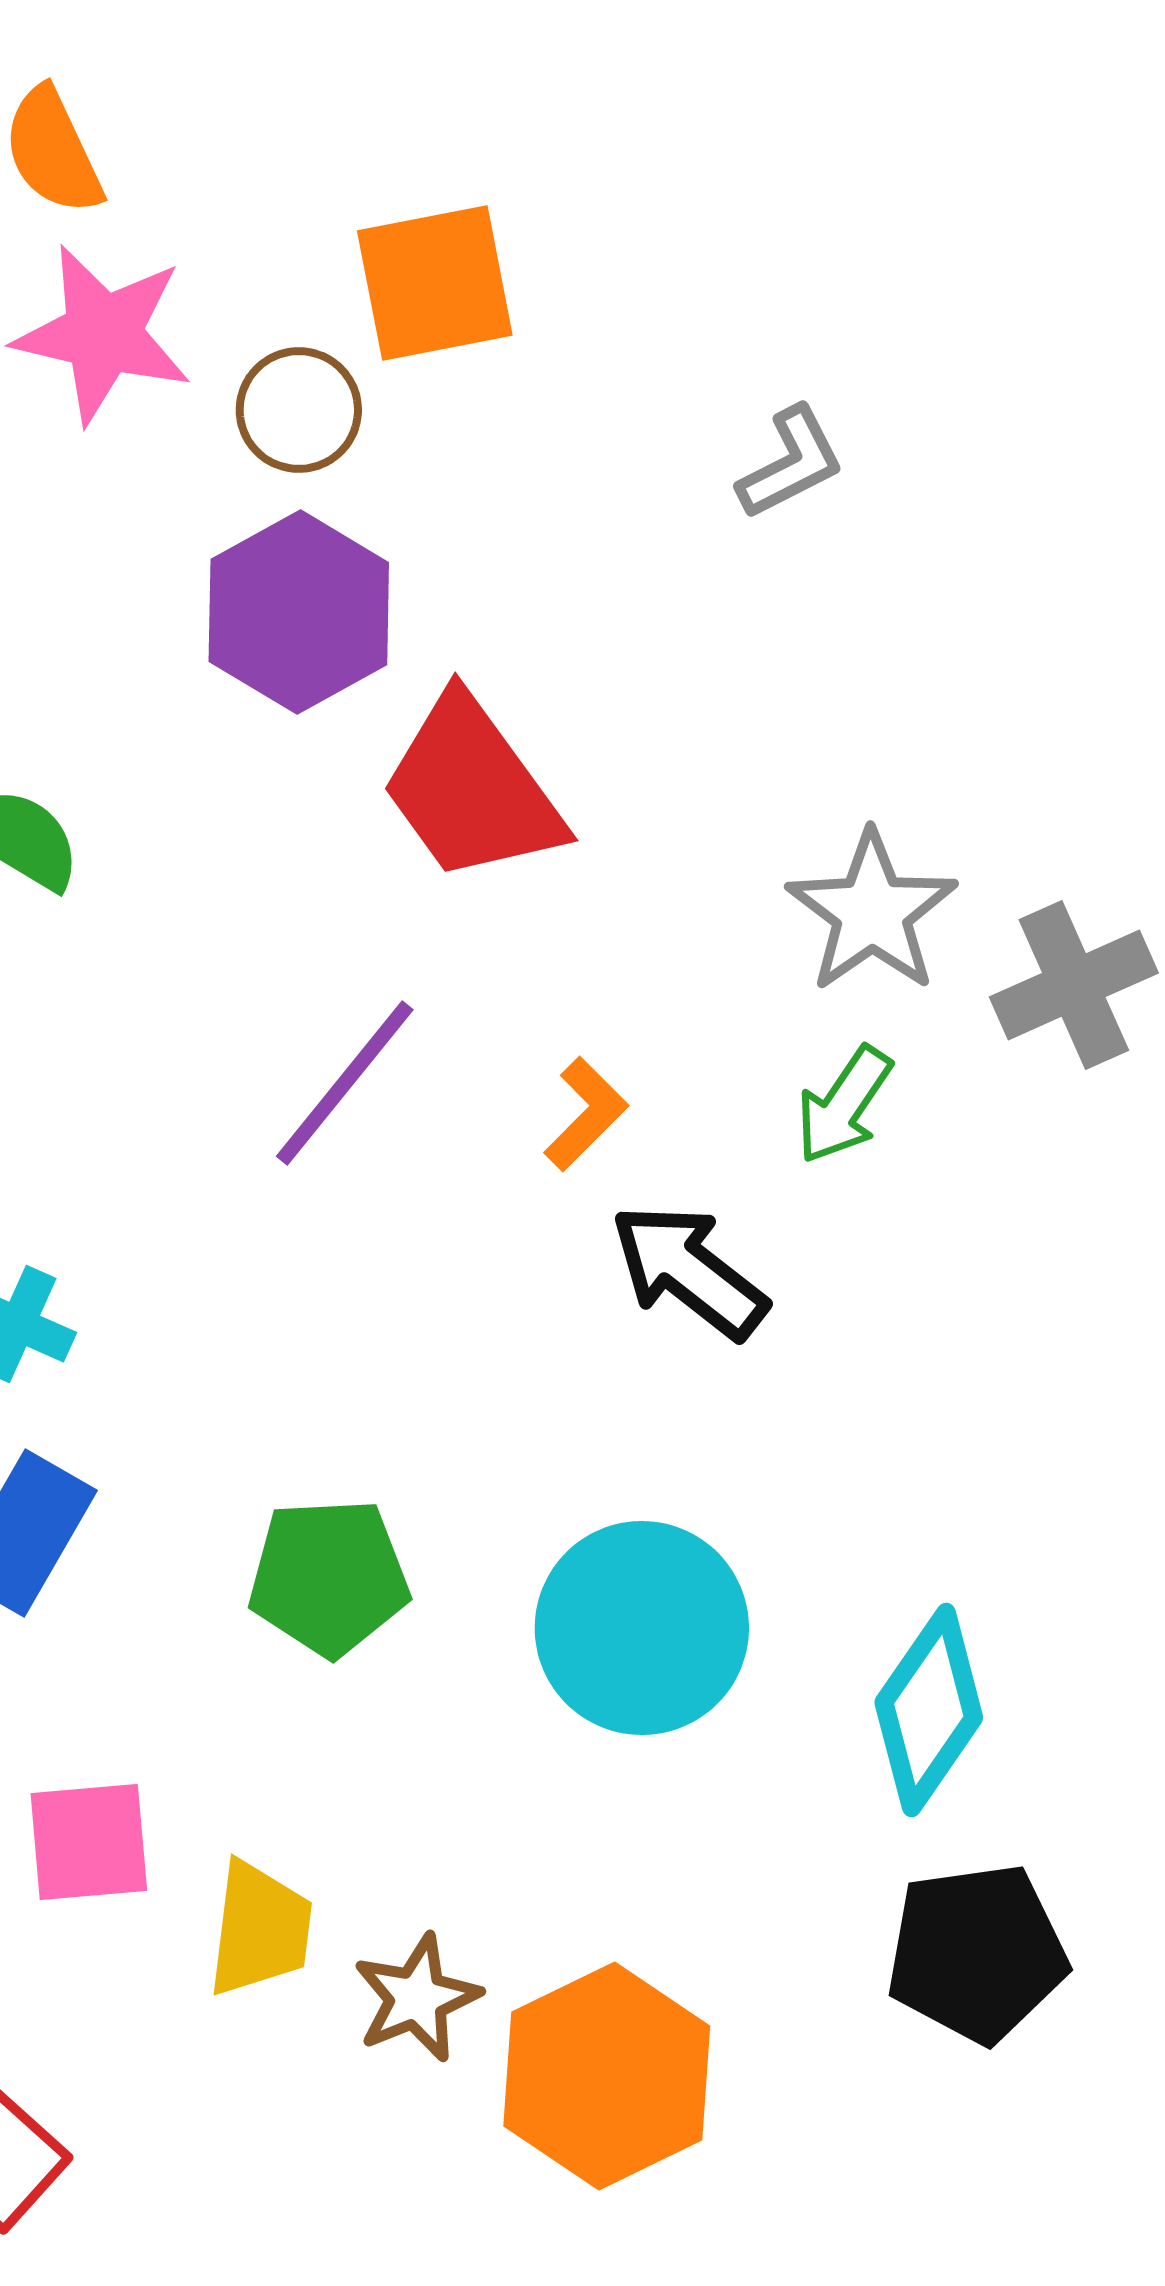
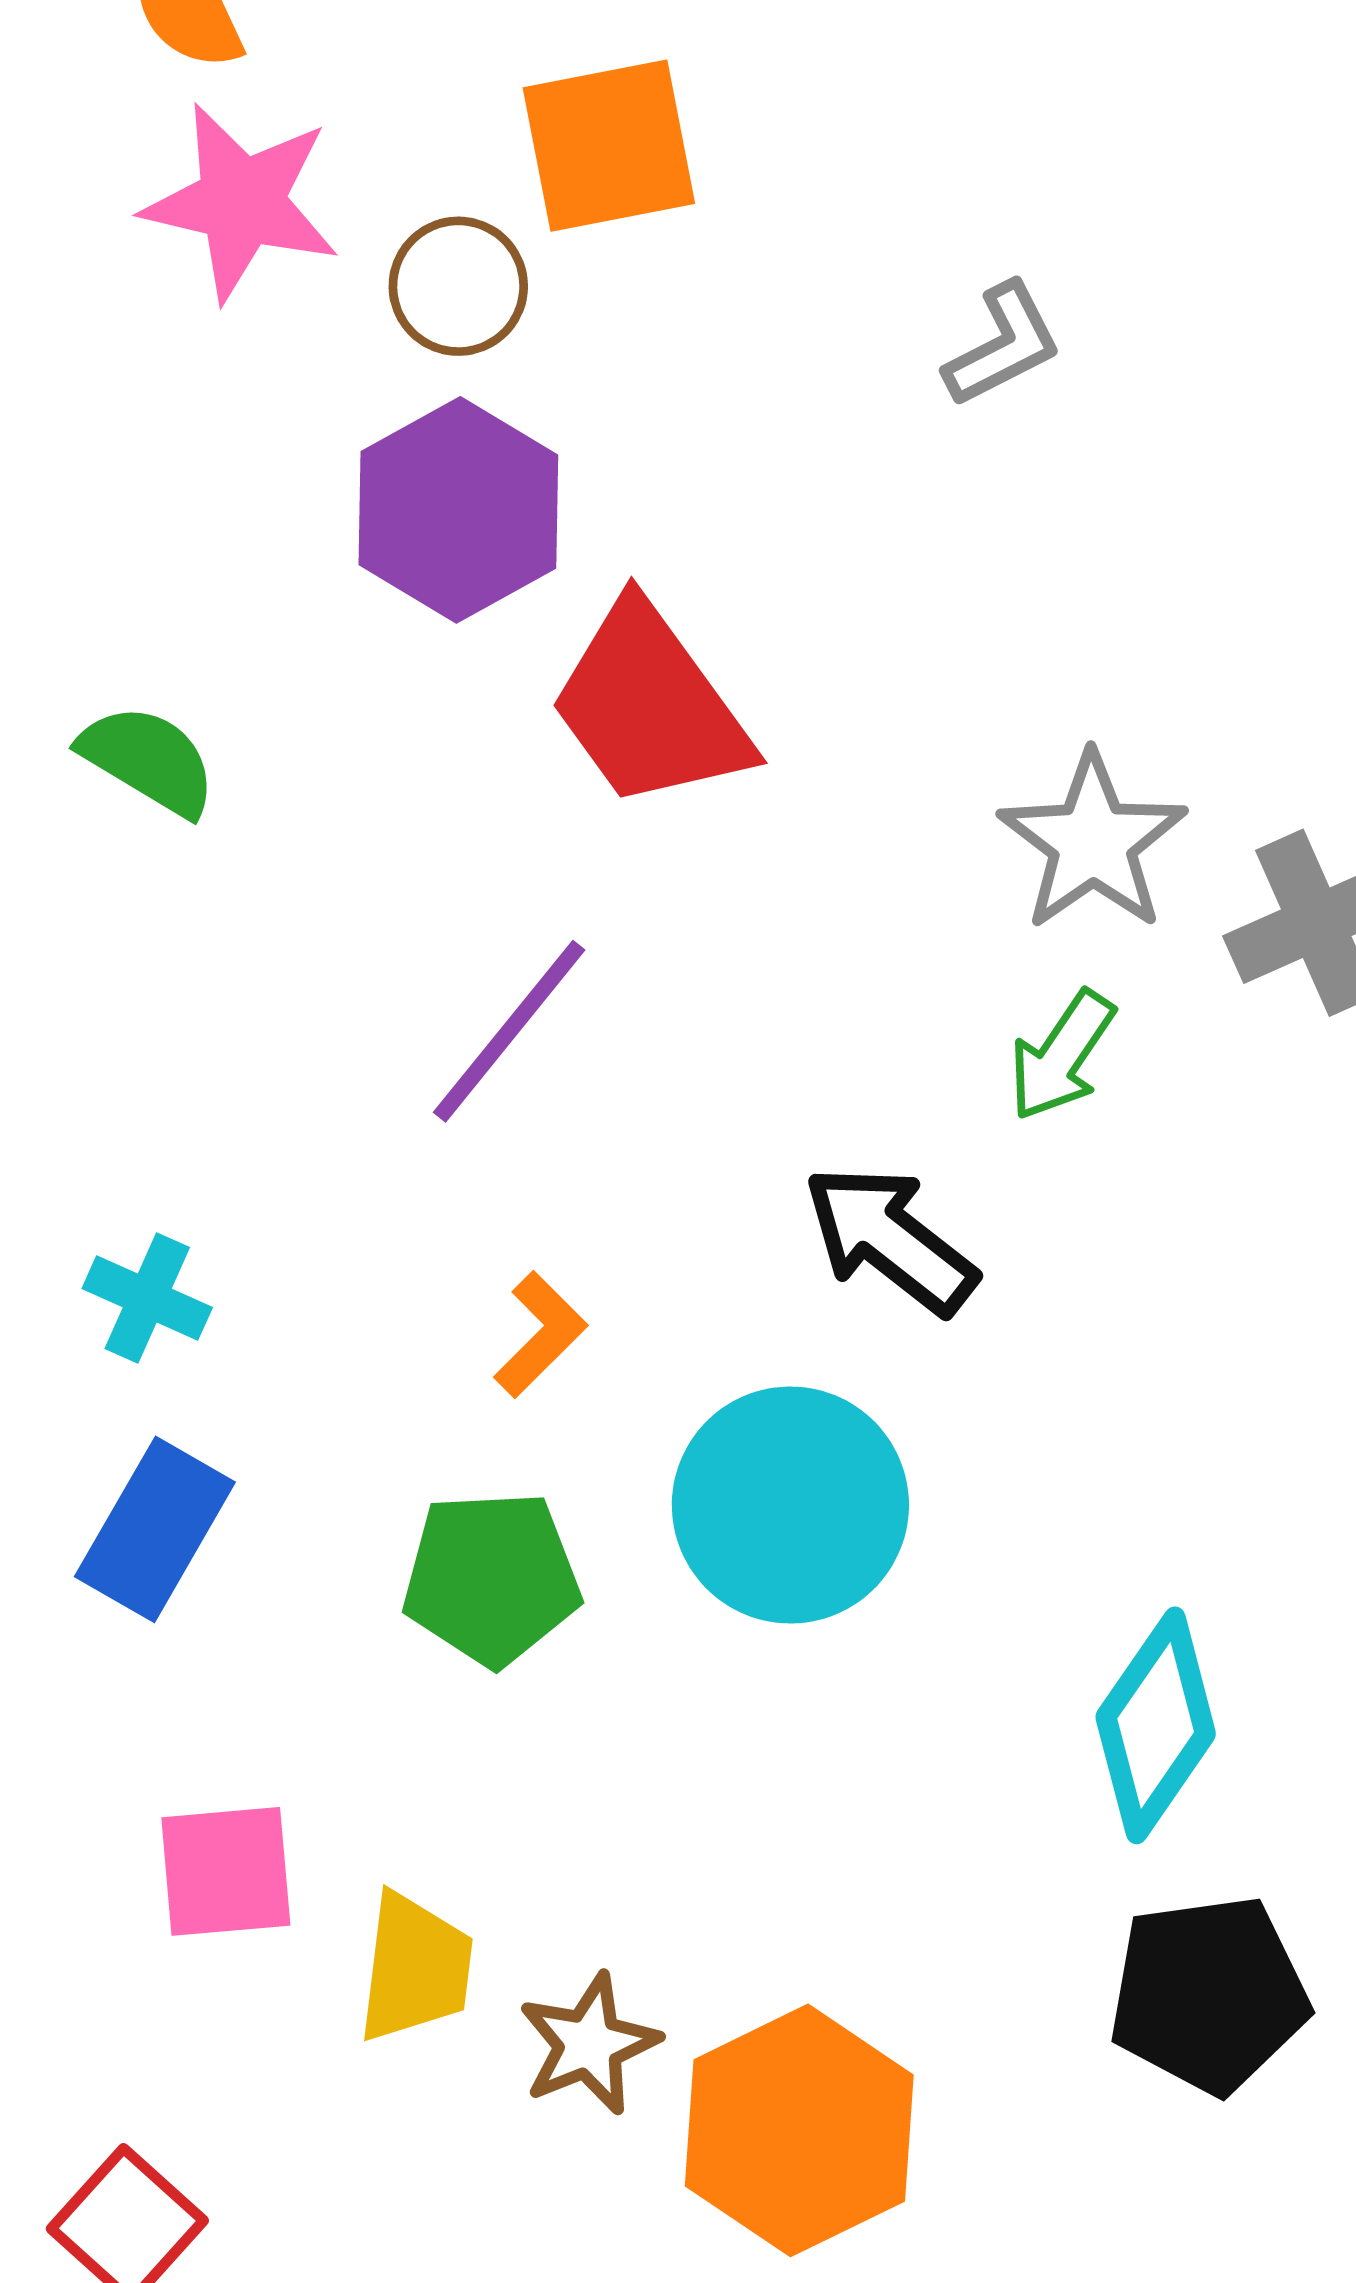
orange L-shape: (586, 1114) -> (540, 1335), moved
cyan circle: (642, 1628) -> (790, 1505), moved

